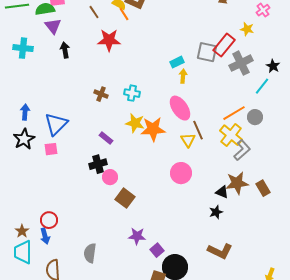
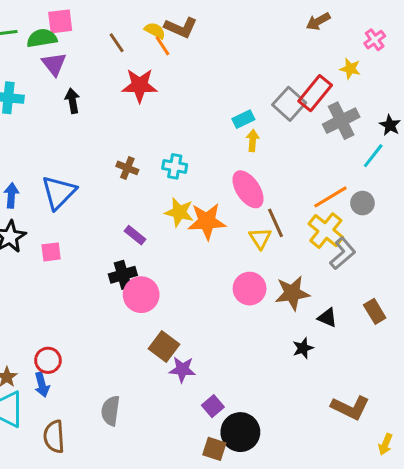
gray square: (207, 52) -> (289, 104), turned 30
blue triangle: (56, 124) -> (59, 192), moved
pink circle: (110, 177) -> (141, 295), size x1.5
brown star: (237, 183) -> (292, 293), moved
black triangle: (222, 192) -> (327, 318), moved
brown square: (125, 198) -> (164, 347), moved
purple star: (137, 236) -> (182, 369), moved
brown L-shape: (220, 251) -> (350, 408), moved

